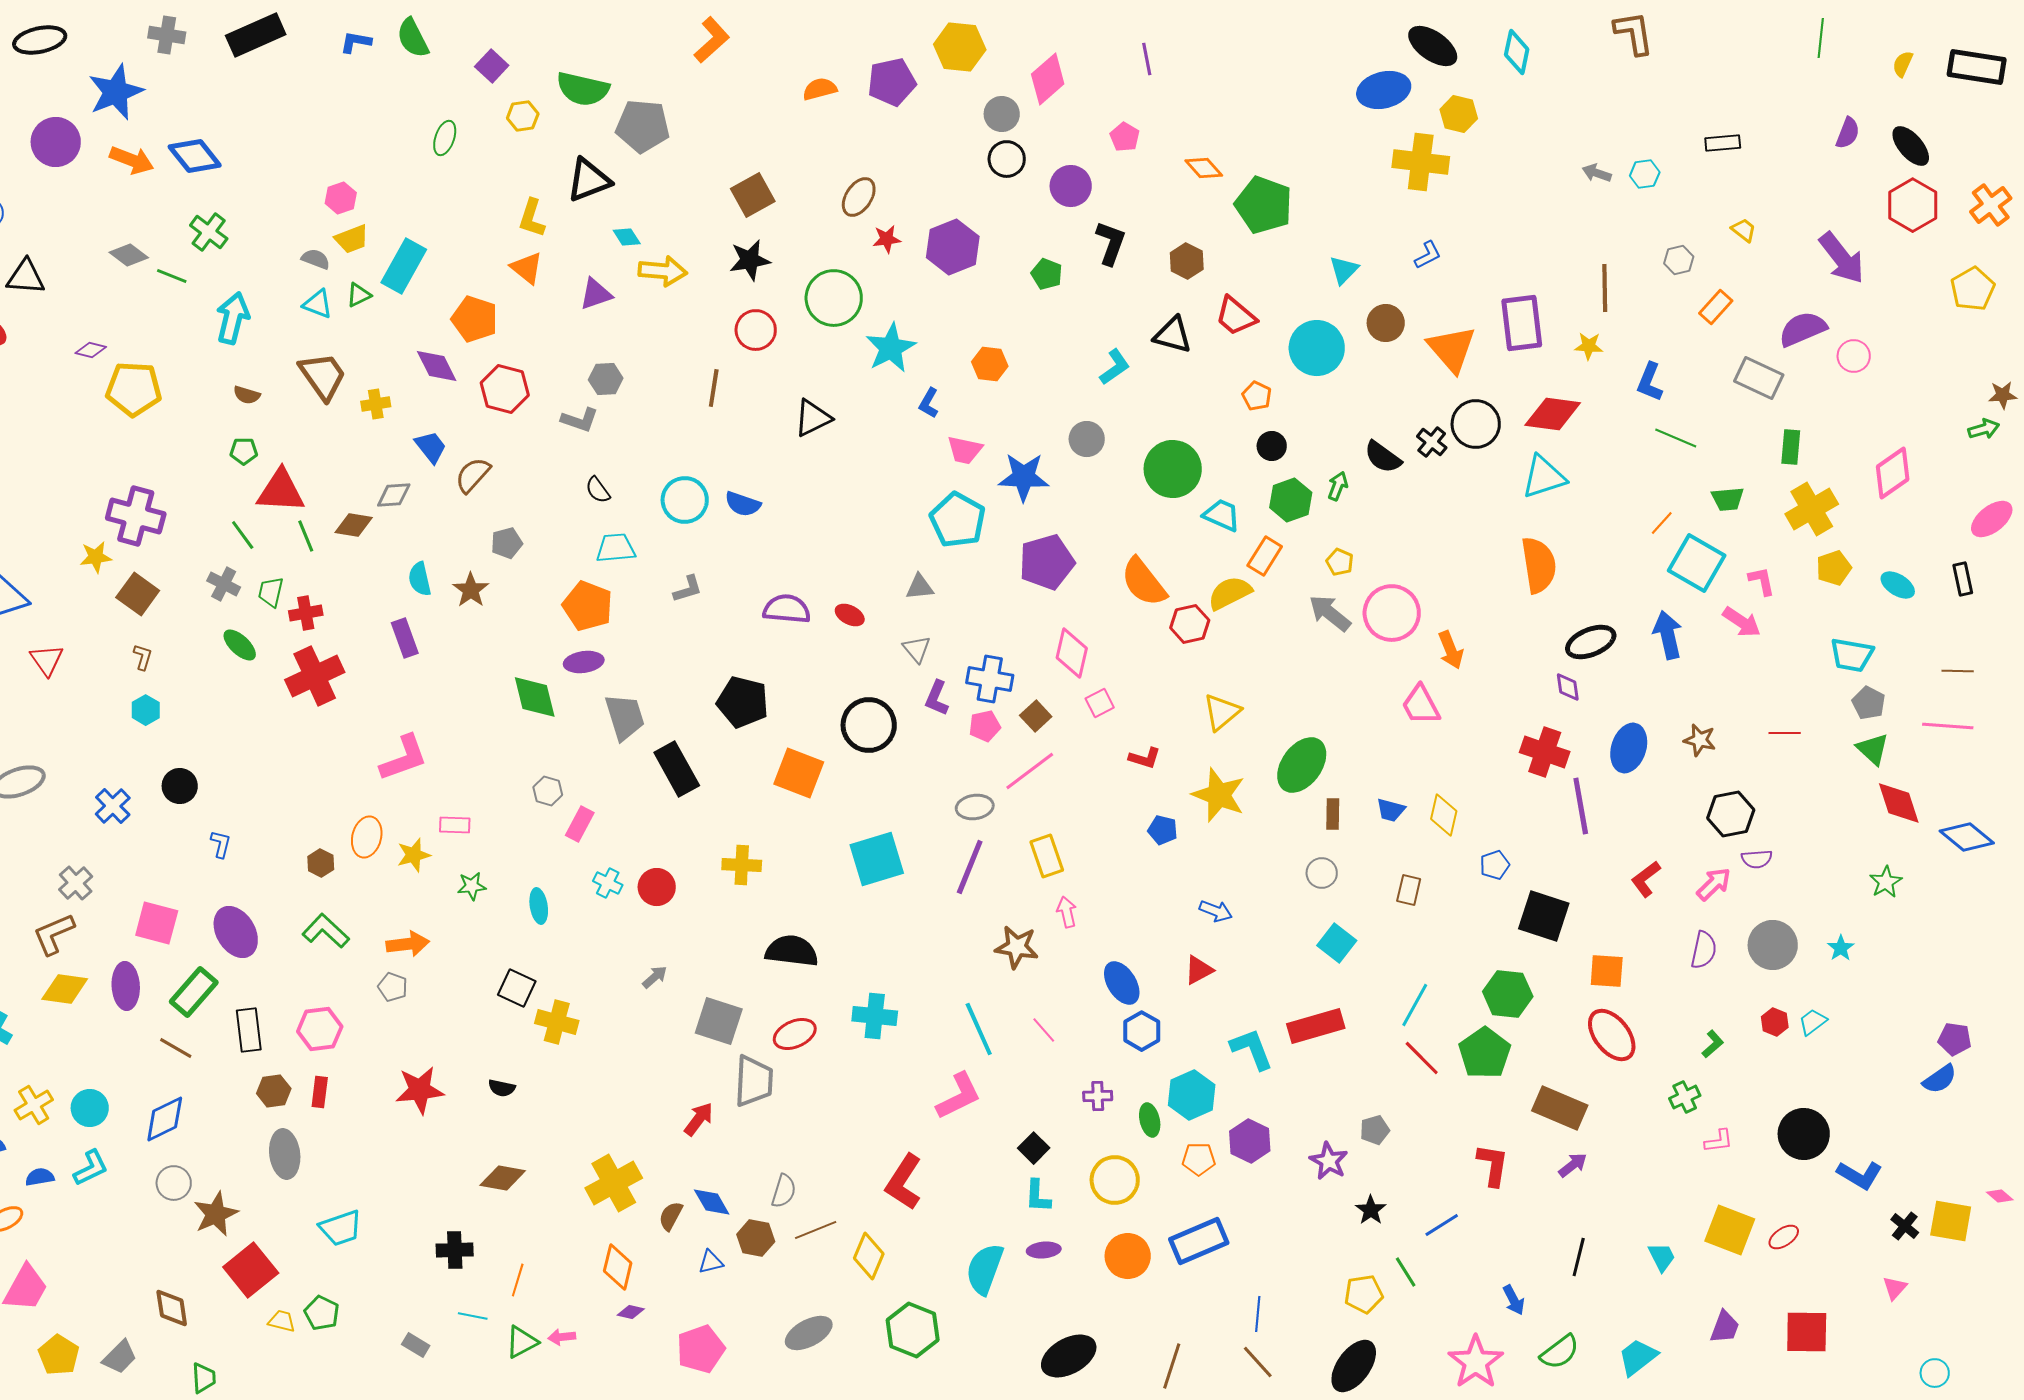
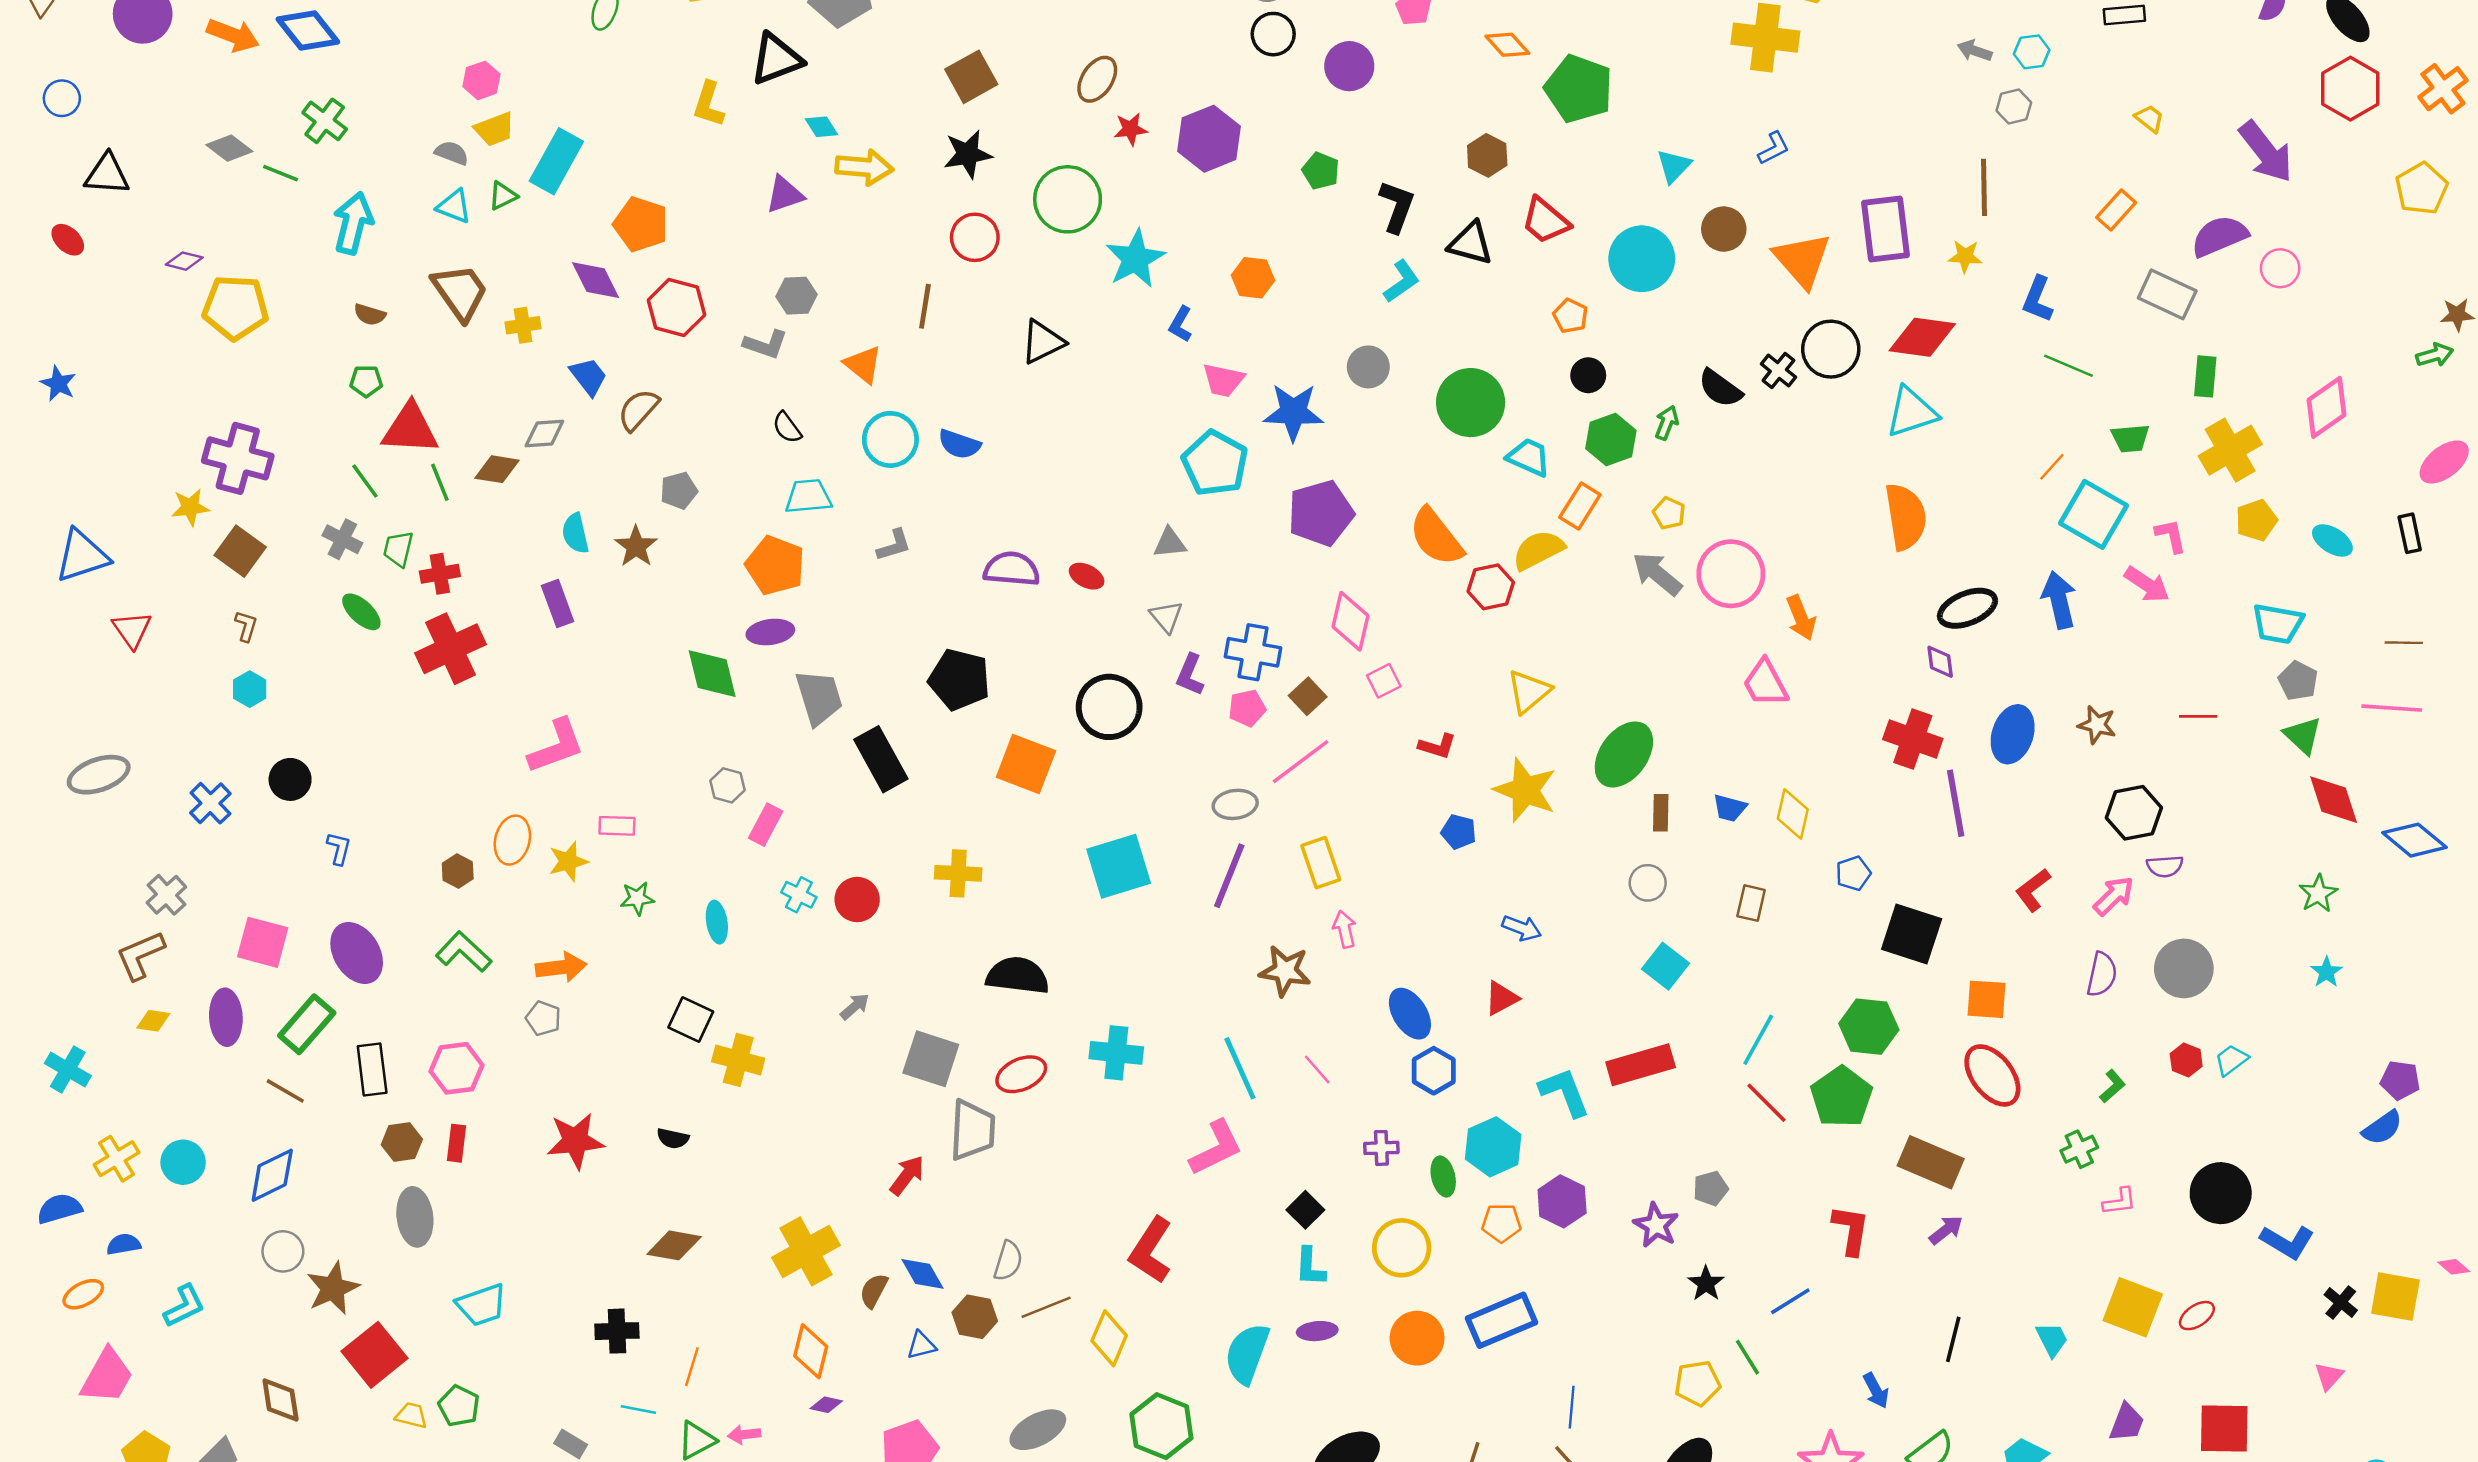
black L-shape: (1111, 243) -> (1397, 206), moved
gray hexagon: (1679, 260) -> (2014, 107), moved
orange triangle: (527, 268) -> (863, 365), moved
cyan star: (1841, 948) -> (2326, 972), moved
yellow diamond: (65, 989) -> (153, 1021), size x0.6
cyan L-shape: (91, 1168) -> (184, 1306), moved

